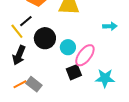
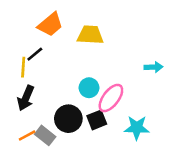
cyan arrow: (110, 26) -> (153, 67), moved
yellow line: (17, 31) -> (23, 67), turned 42
black circle: (45, 38) -> (68, 119), moved

